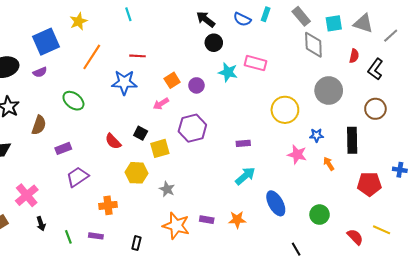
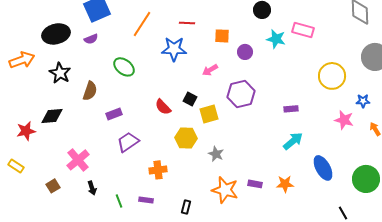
orange square: (172, 80) -> (222, 36), moved, turned 35
green circle: (320, 215) -> (366, 179), size x1.4

